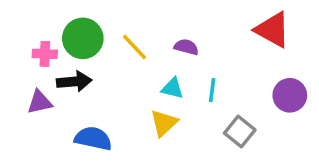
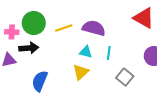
yellow line: (135, 47) -> (64, 28), turned -66
purple semicircle: (186, 47) -> (94, 28), size x1.6
blue semicircle: (93, 138) -> (40, 81), turned -80

